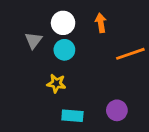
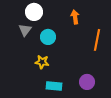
white circle: (63, 23) -> (34, 12), moved
orange line: (130, 54) -> (97, 40), turned -60

